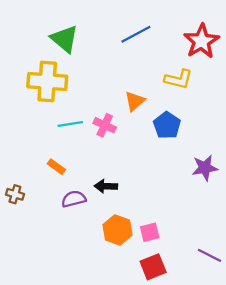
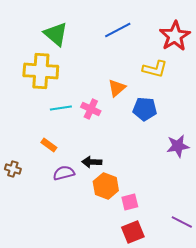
blue pentagon: (167, 125) -> (145, 109), turned -30
orange hexagon: (117, 230) -> (106, 186), moved

